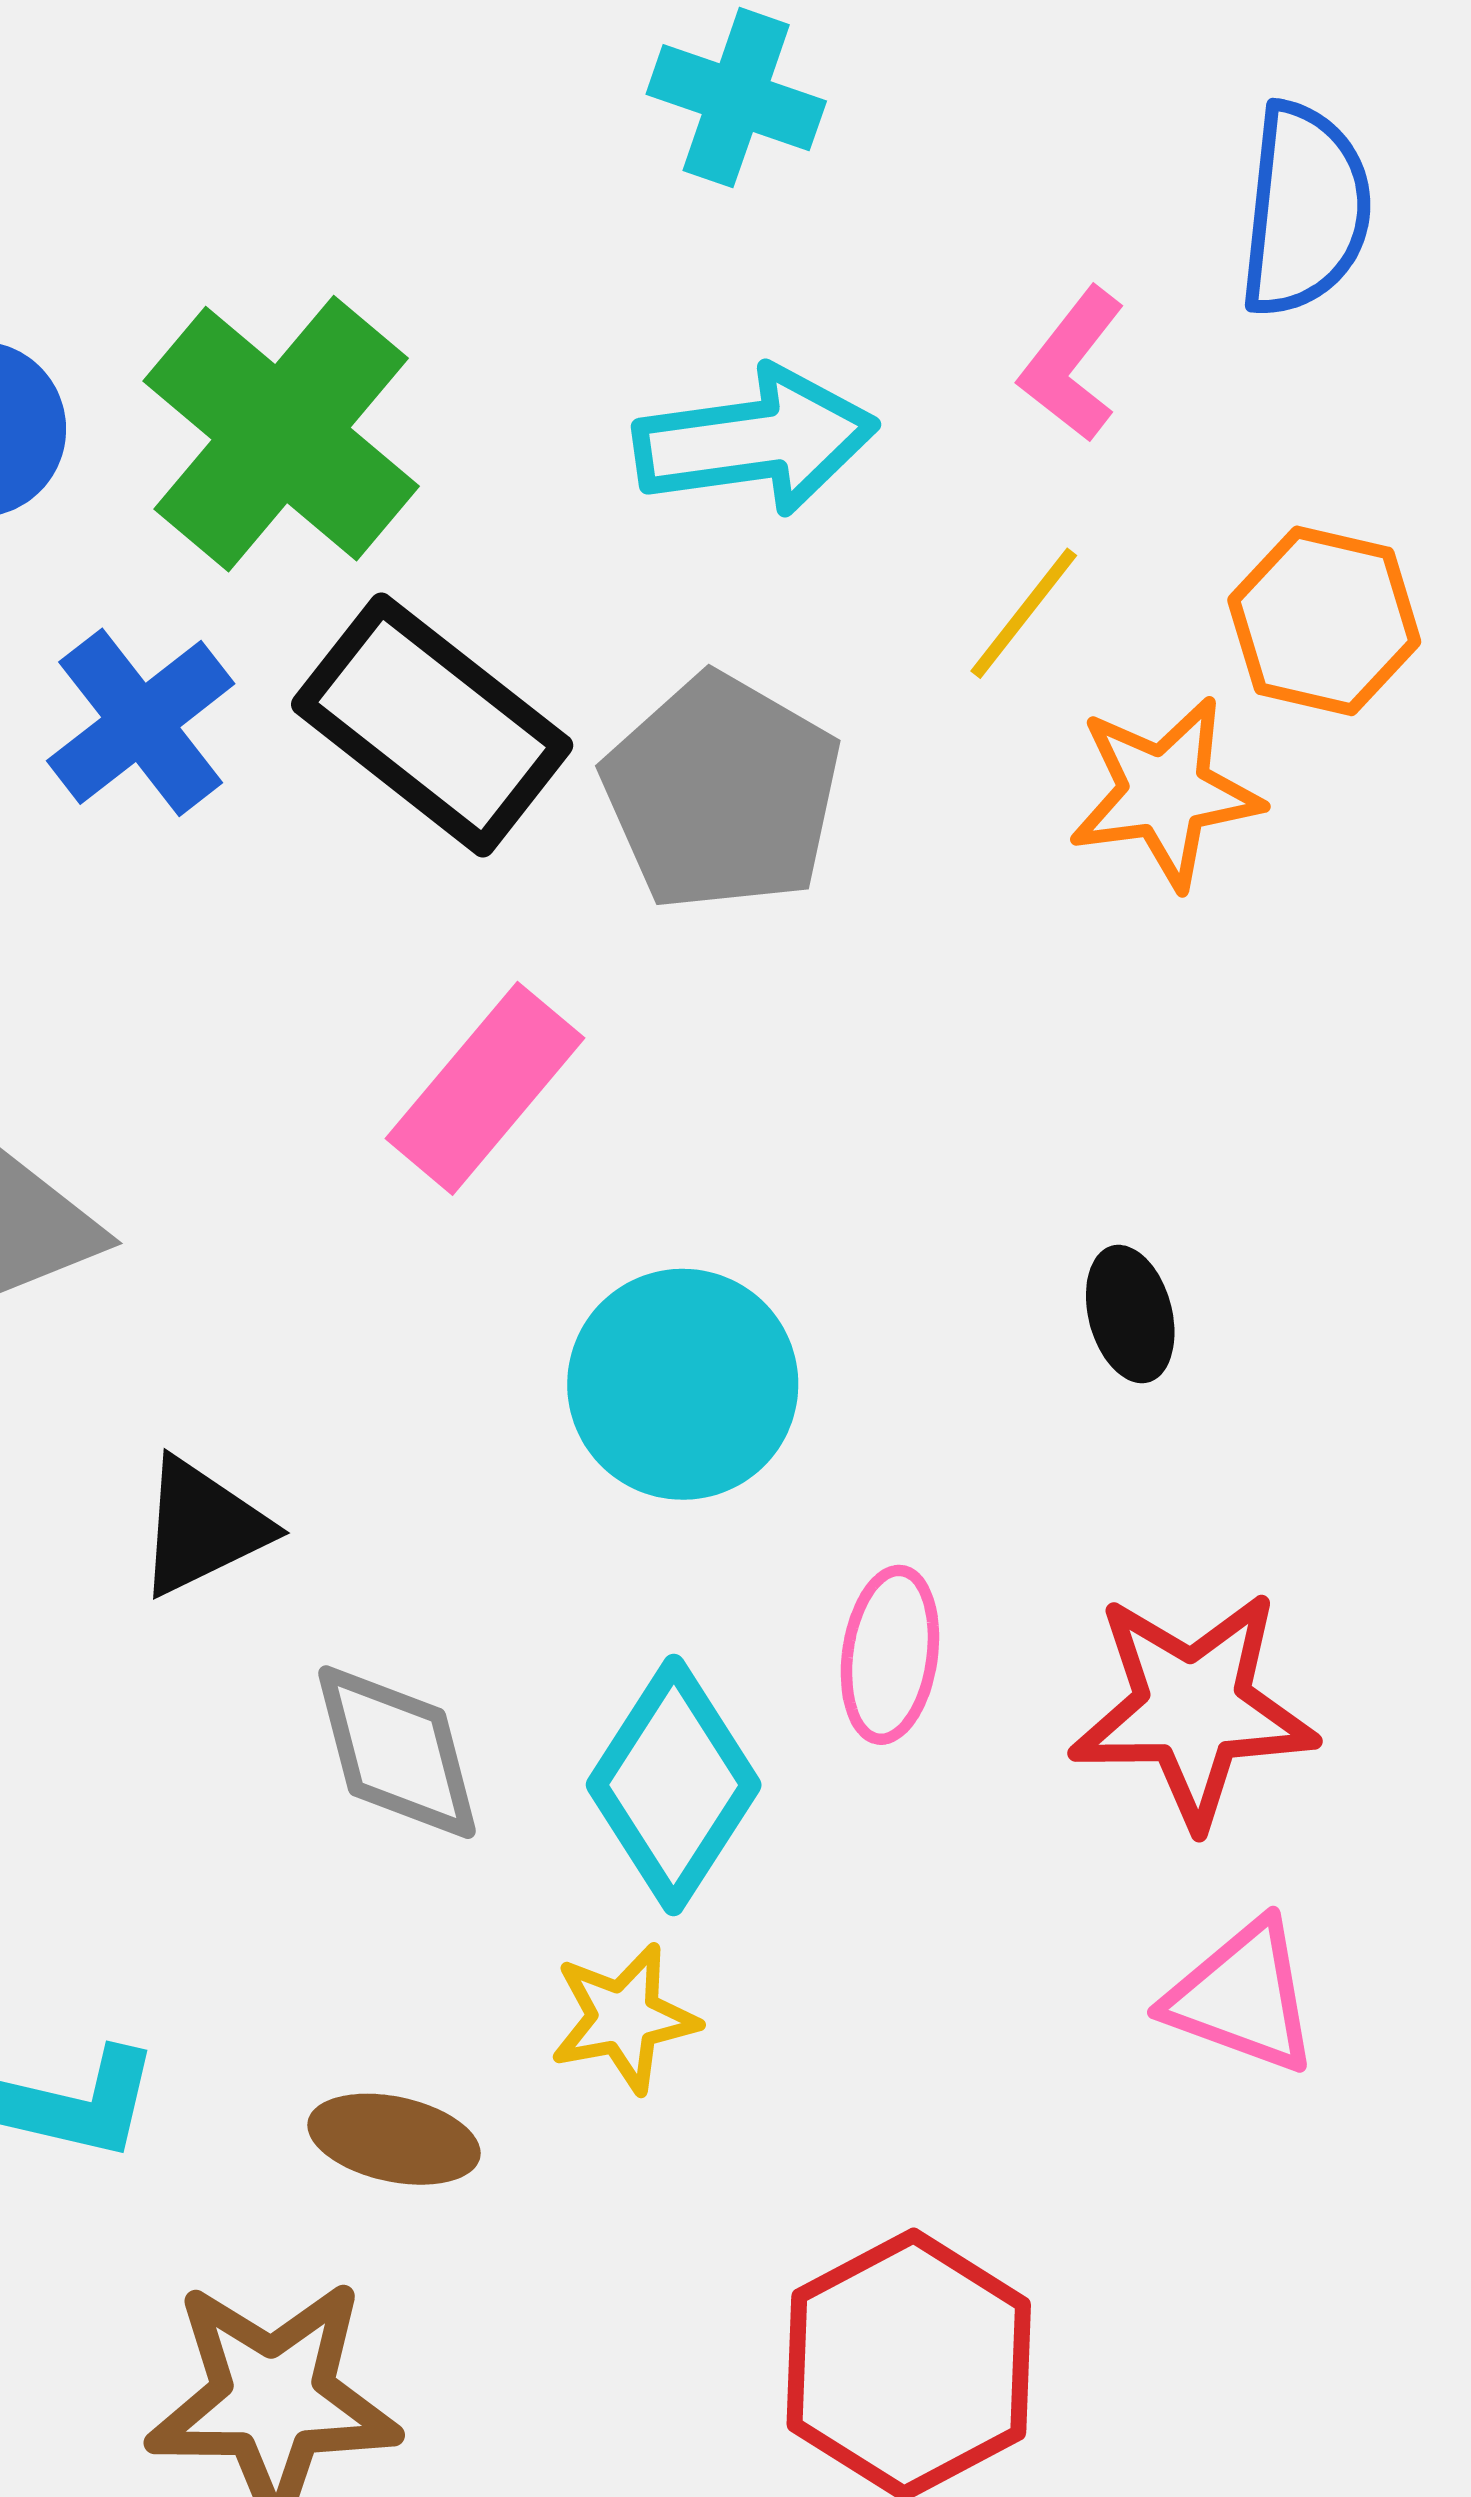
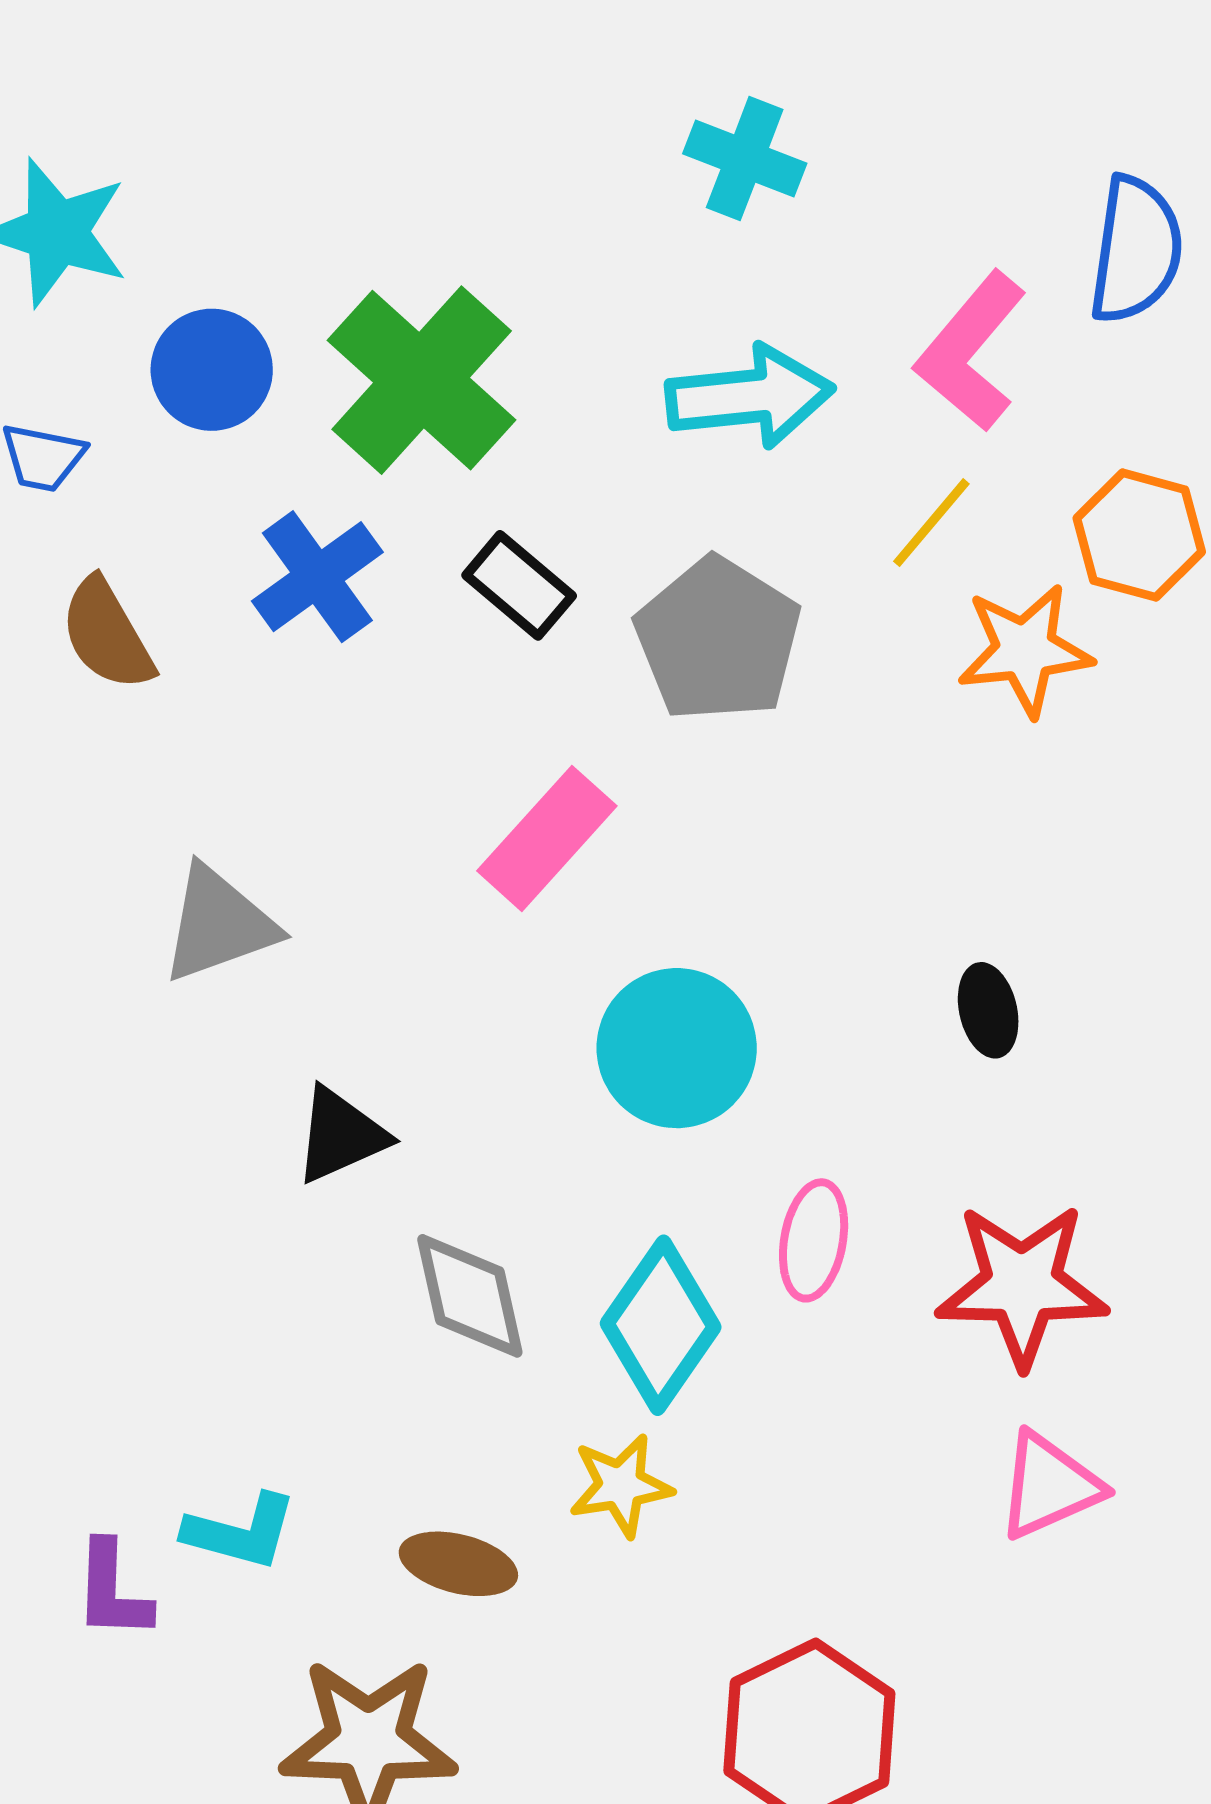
pink L-shape: (1072, 364) -> (971, 351), size x1.5
black rectangle: (432, 725) -> (519, 585), size x0.6
pink triangle: (1242, 1997) -> (1049, 1486), turned -46

